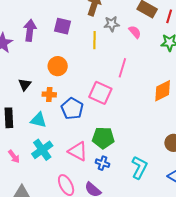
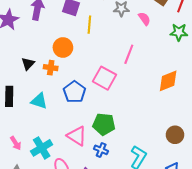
yellow line: (95, 40) -> (89, 25), moved
orange cross: (49, 94) -> (51, 68), moved
cyan cross: (42, 150) -> (42, 148), moved
pink arrow: (14, 157) -> (16, 143), moved

